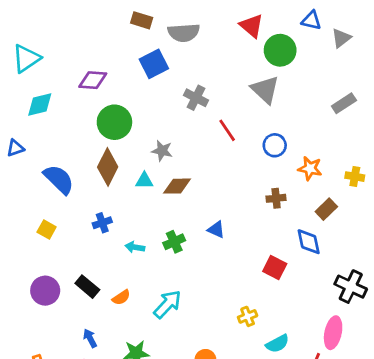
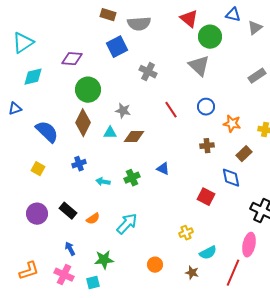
red line: (227, 130) -> (171, 110), moved

